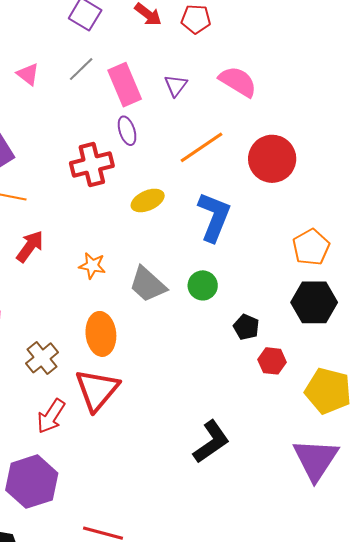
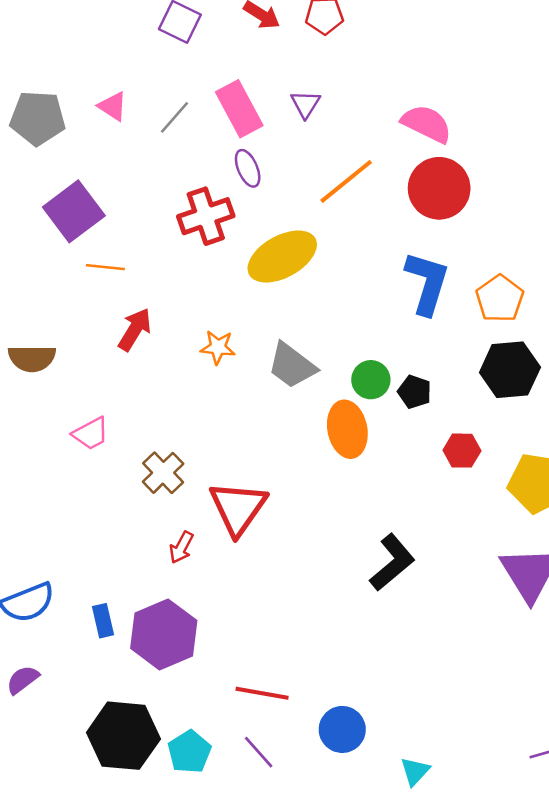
gray line: (81, 69) -> (174, 117), moved
pink semicircle: (238, 82) -> (427, 124), moved
yellow ellipse: (148, 200) -> (282, 257), size x1.6
blue L-shape: (214, 217) -> (427, 283), moved
green circle: (203, 285) -> (371, 380), moved
black pentagon: (246, 327) -> (415, 392), moved
orange ellipse: (101, 334) -> (347, 429), moved
red arrow: (51, 416) -> (181, 547), size x0.7

